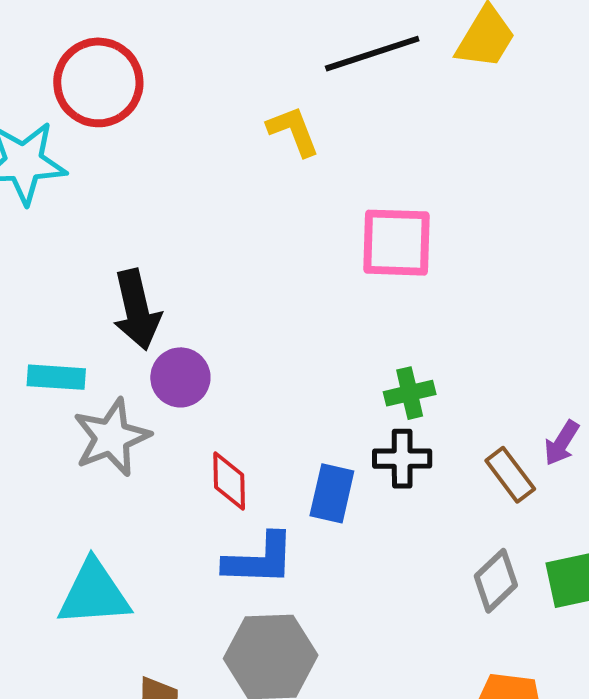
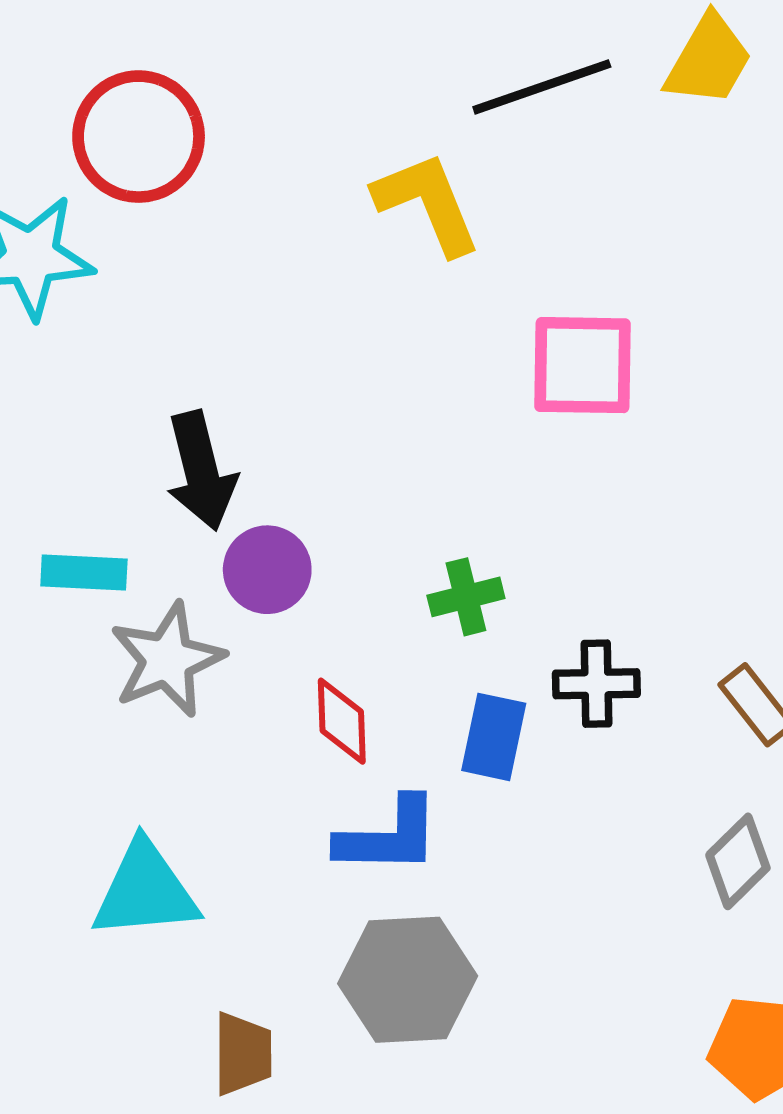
yellow L-shape: (293, 131) -> (427, 203), size x1.4
green cross: (410, 393) -> (466, 597), moved

